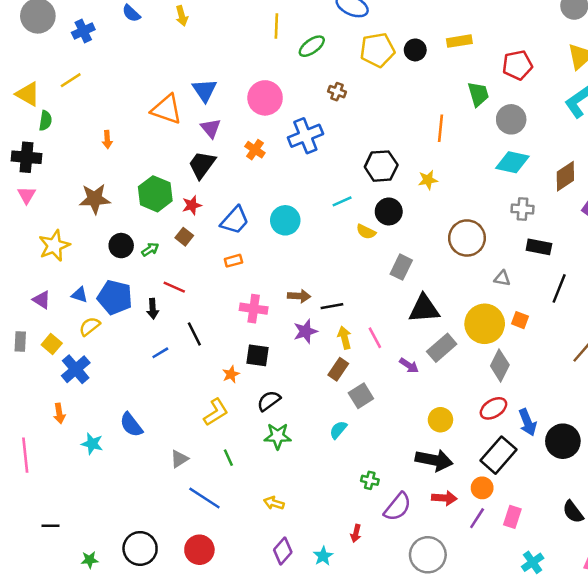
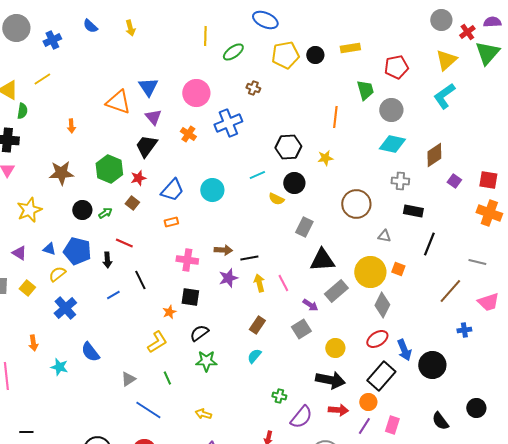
blue cross: (76, 369) -> (65, 308), moved
brown rectangle: (338, 369) -> (257, 325), moved
gray square: (361, 396) -> (301, 329), moved

